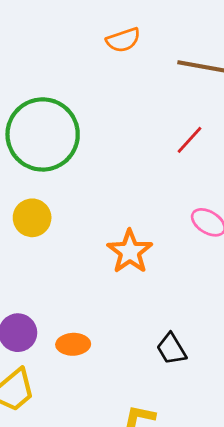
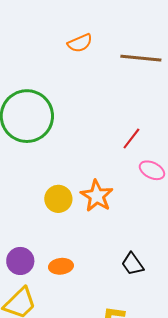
red line: (190, 140) -> (131, 139), moved
yellow circle: (32, 218) -> (58, 199), moved

